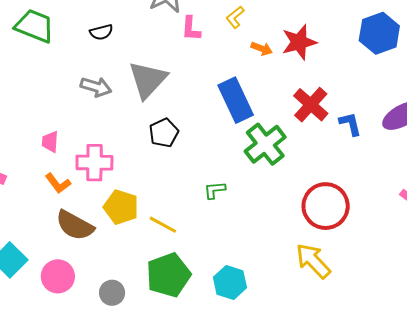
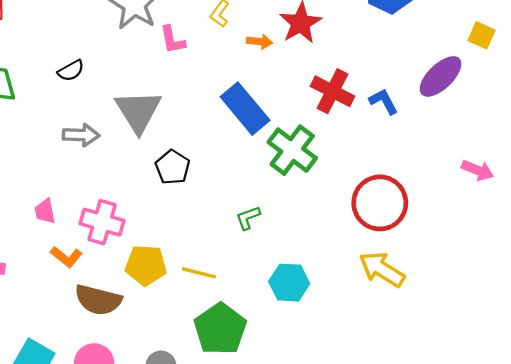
pink cross: (94, 163) -> (102, 222), turned 30
cyan hexagon: (230, 282) -> (289, 283), moved

